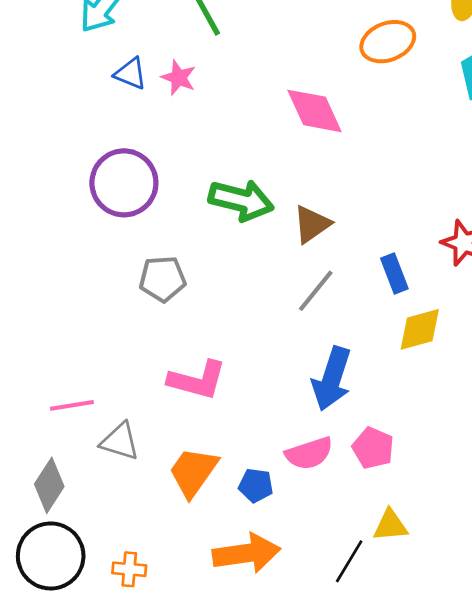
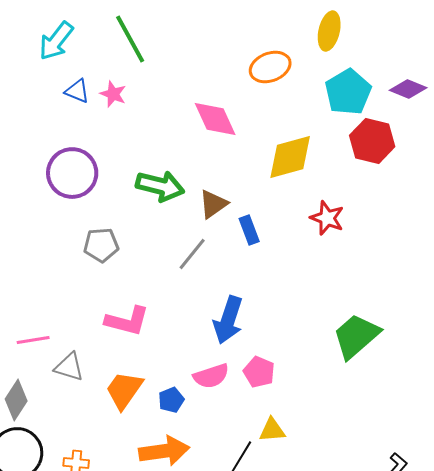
blue rectangle: (394, 273) -> (249, 230), moved
gray line: (316, 291) -> (192, 254), moved
yellow diamond: (420, 329) -> (290, 157), moved, size x1.4
blue pentagon: (256, 485) -> (171, 400), turned -30

